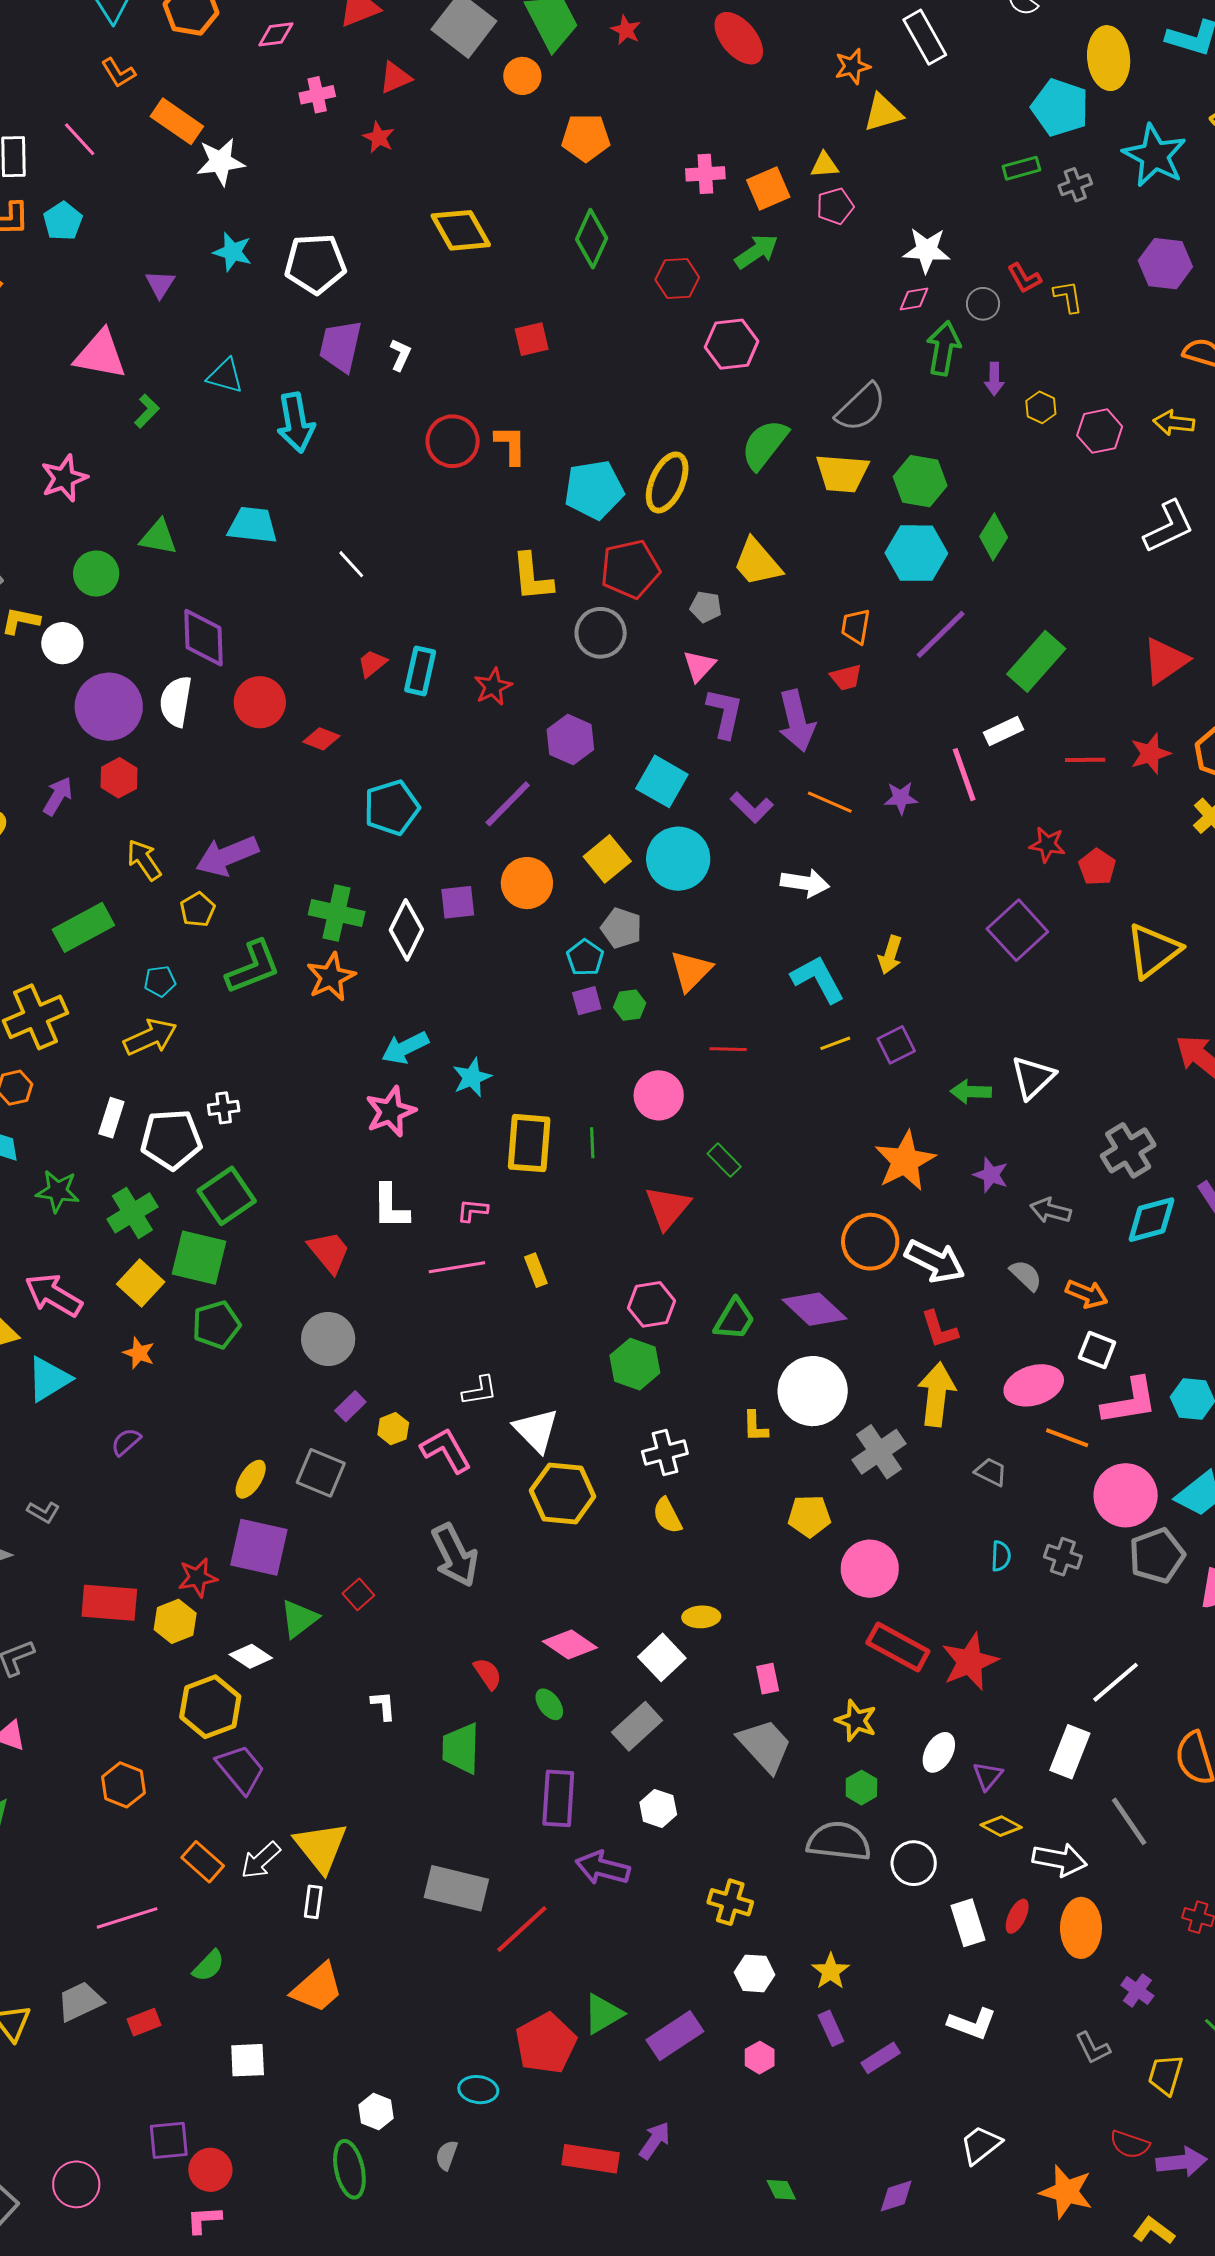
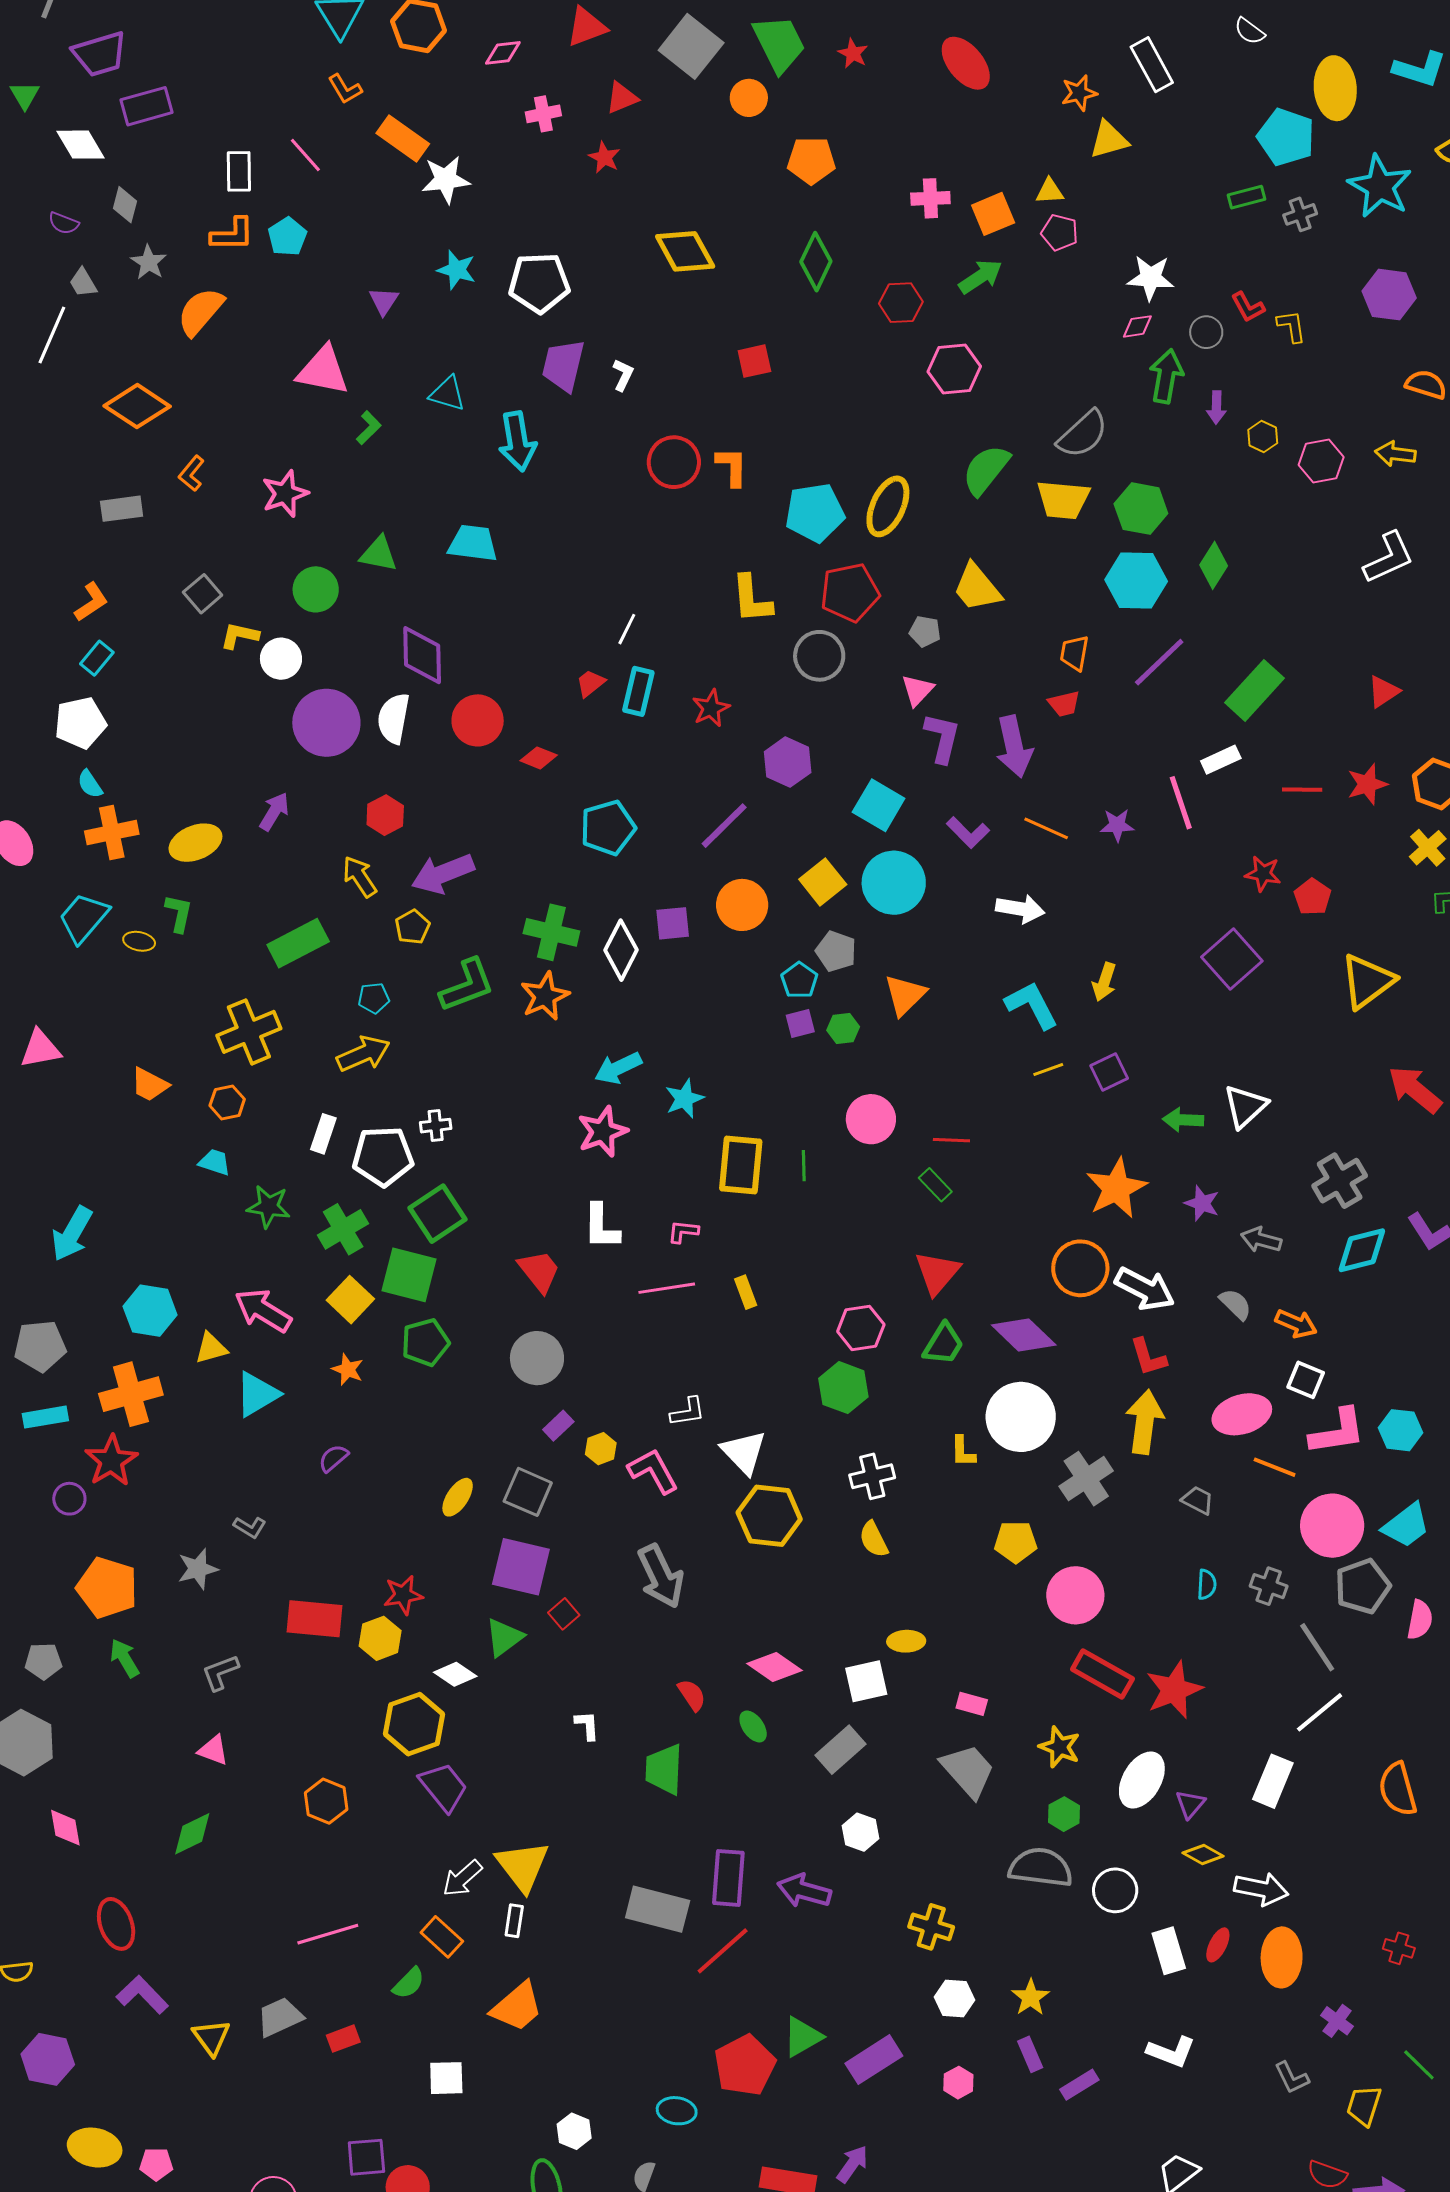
pink pentagon: (835, 206) -> (1060, 233), turned 30
white line: (351, 564) -> (627, 629), moved, turned 68
red triangle: (1165, 661) -> (1384, 692), size x0.7
red hexagon: (119, 778) -> (385, 815), moved
red line: (728, 1049) -> (951, 1140), moved
red triangle: (668, 1208) -> (937, 1273), moved
purple square: (259, 1547) -> (521, 1567), moved
white square: (662, 1657) -> (866, 1681), turned 30
pink rectangle: (768, 1679) -> (972, 1704), turned -64
white ellipse: (939, 1752) -> (1142, 1780), size x1.4
purple rectangle: (558, 1798) -> (728, 1878), moved
gray line: (1129, 1821) -> (1317, 1647), moved
orange rectangle: (203, 1862) -> (442, 1937), moved

